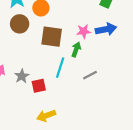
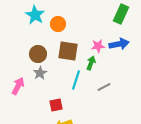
brown circle: (20, 24) -> (38, 54), moved
gray star: (22, 76) -> (40, 73), moved
red square: (39, 86) -> (56, 105), moved

